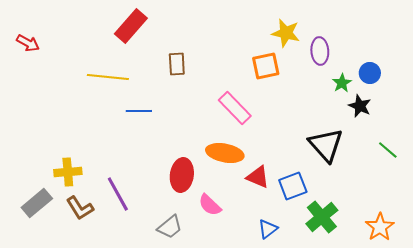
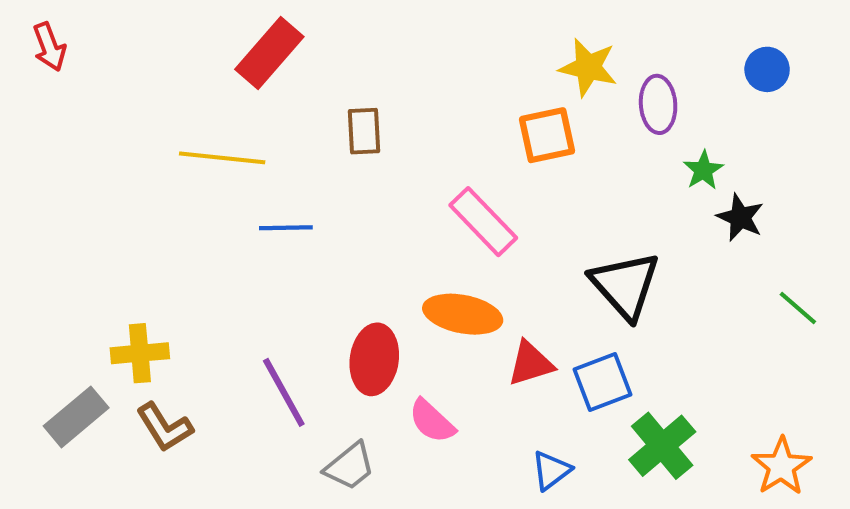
red arrow: (28, 43) -> (49, 47), moved, turned 40
blue circle: (370, 73) -> (767, 69), moved
black triangle: (326, 145) -> (625, 285), moved
red triangle: (258, 177) -> (531, 363), turned -40
purple line: (118, 194) -> (284, 392), moved

